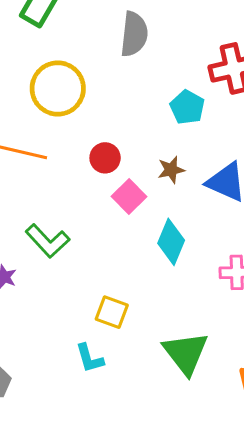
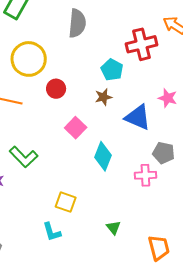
red circle: (105, 158) -> (56, 89), moved
brown star: (171, 170) -> (103, 97), moved
green triangle: (186, 353) -> (113, 228), size x0.5

